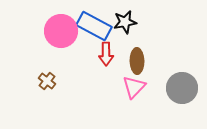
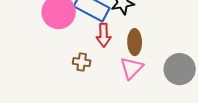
brown cross: (47, 81) -> (82, 62), moved, turned -30

